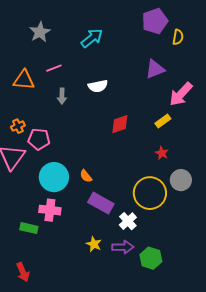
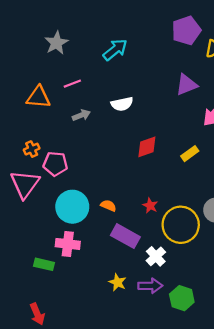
gray arrow: (62, 96) -> (81, 115), turned -112
yellow rectangle: (163, 121) -> (190, 154), moved
red star: (162, 153) -> (150, 206), moved
orange semicircle: (86, 176) -> (108, 206), turned 152

